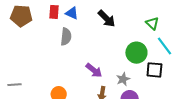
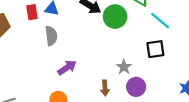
green circle: (136, 53) -> (115, 17), moved
purple arrow: (94, 70) -> (67, 68), moved, turned -60

